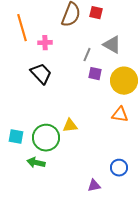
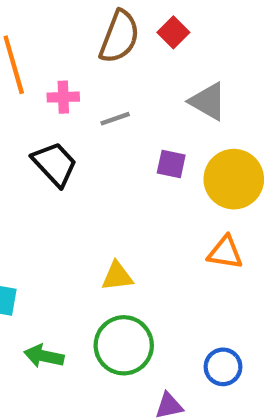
red square: (96, 13) -> (173, 32), turned 32
gray line: (87, 55) -> (115, 119), moved, turned 48
green circle: (46, 138) -> (124, 345), moved

